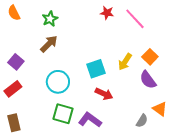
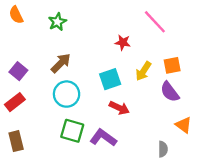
red star: (107, 13) -> (123, 42), moved
brown arrow: (49, 44) -> (61, 63), moved
orange square: (150, 57) -> (172, 65), turned 35
gray semicircle: (142, 121) -> (163, 149), moved, turned -32

